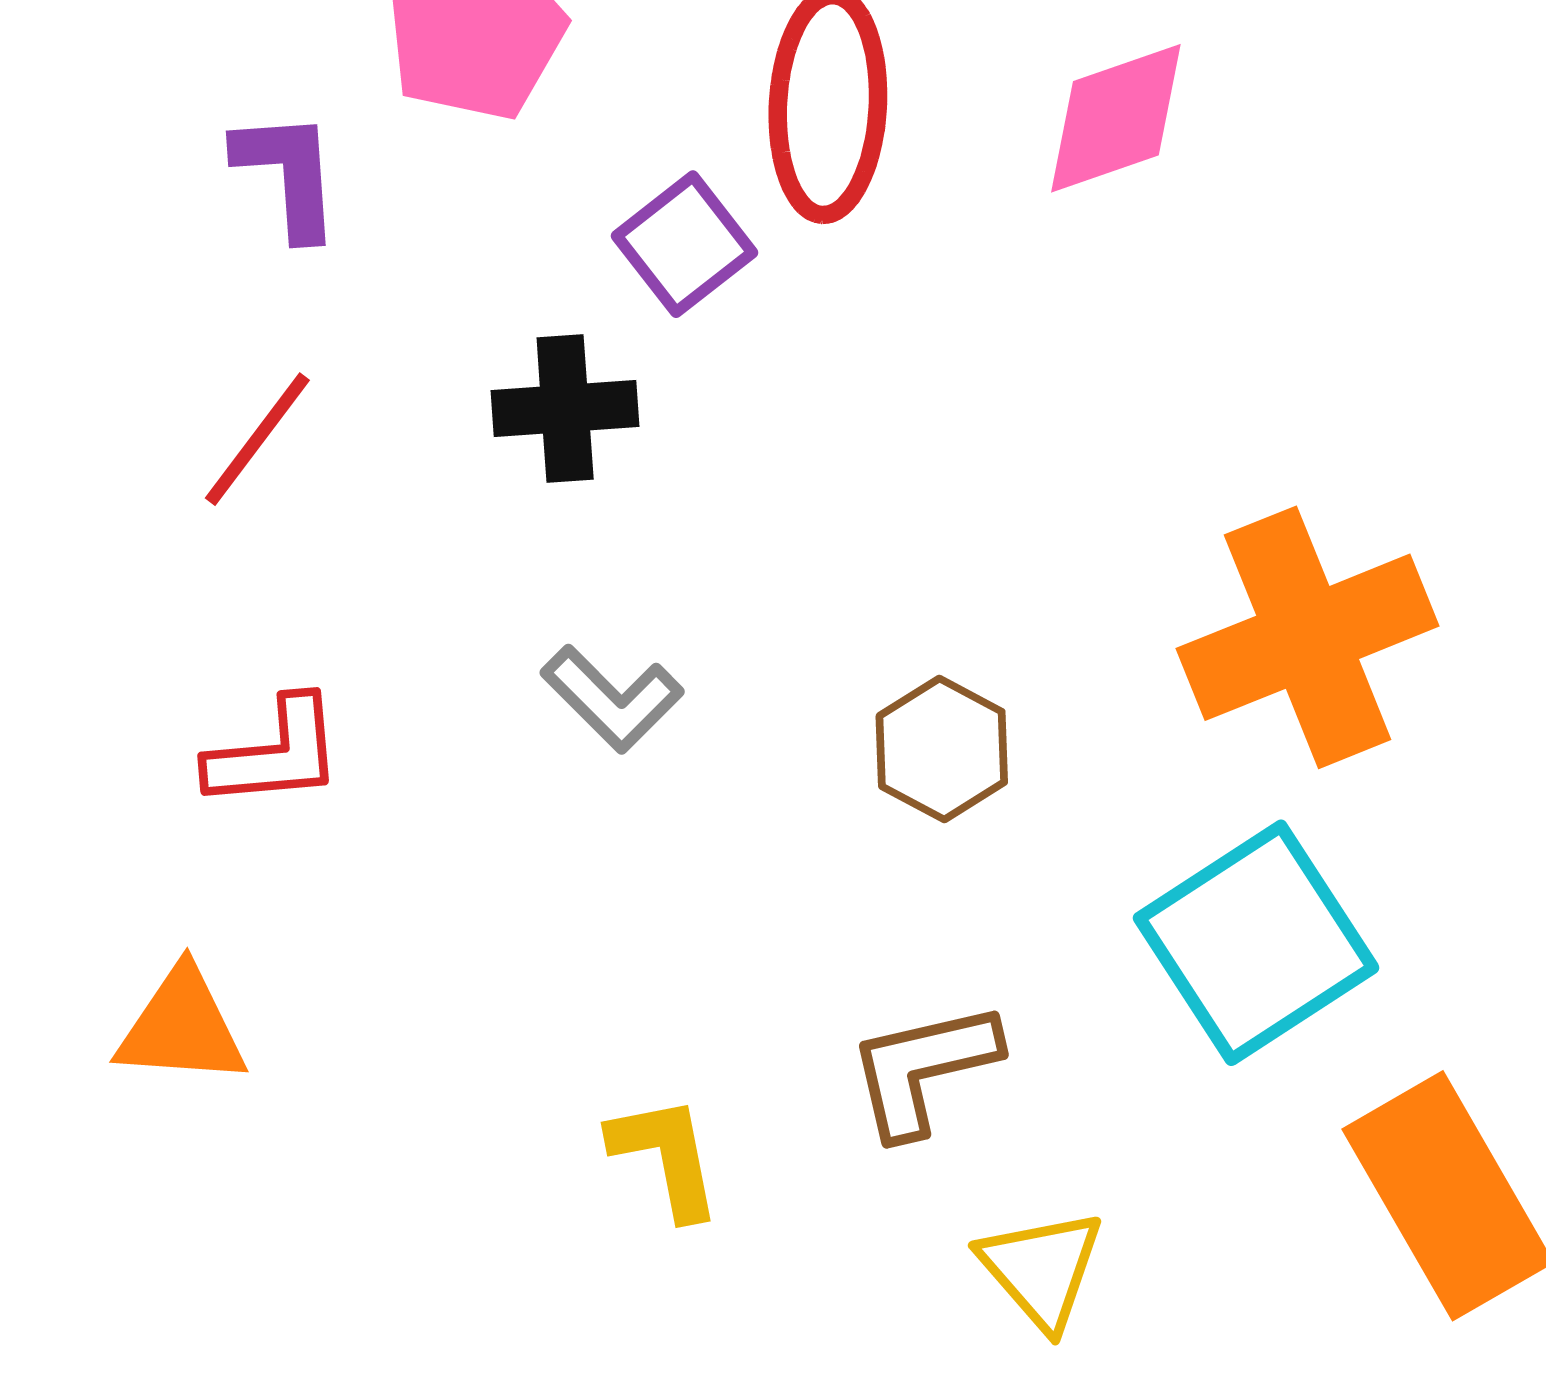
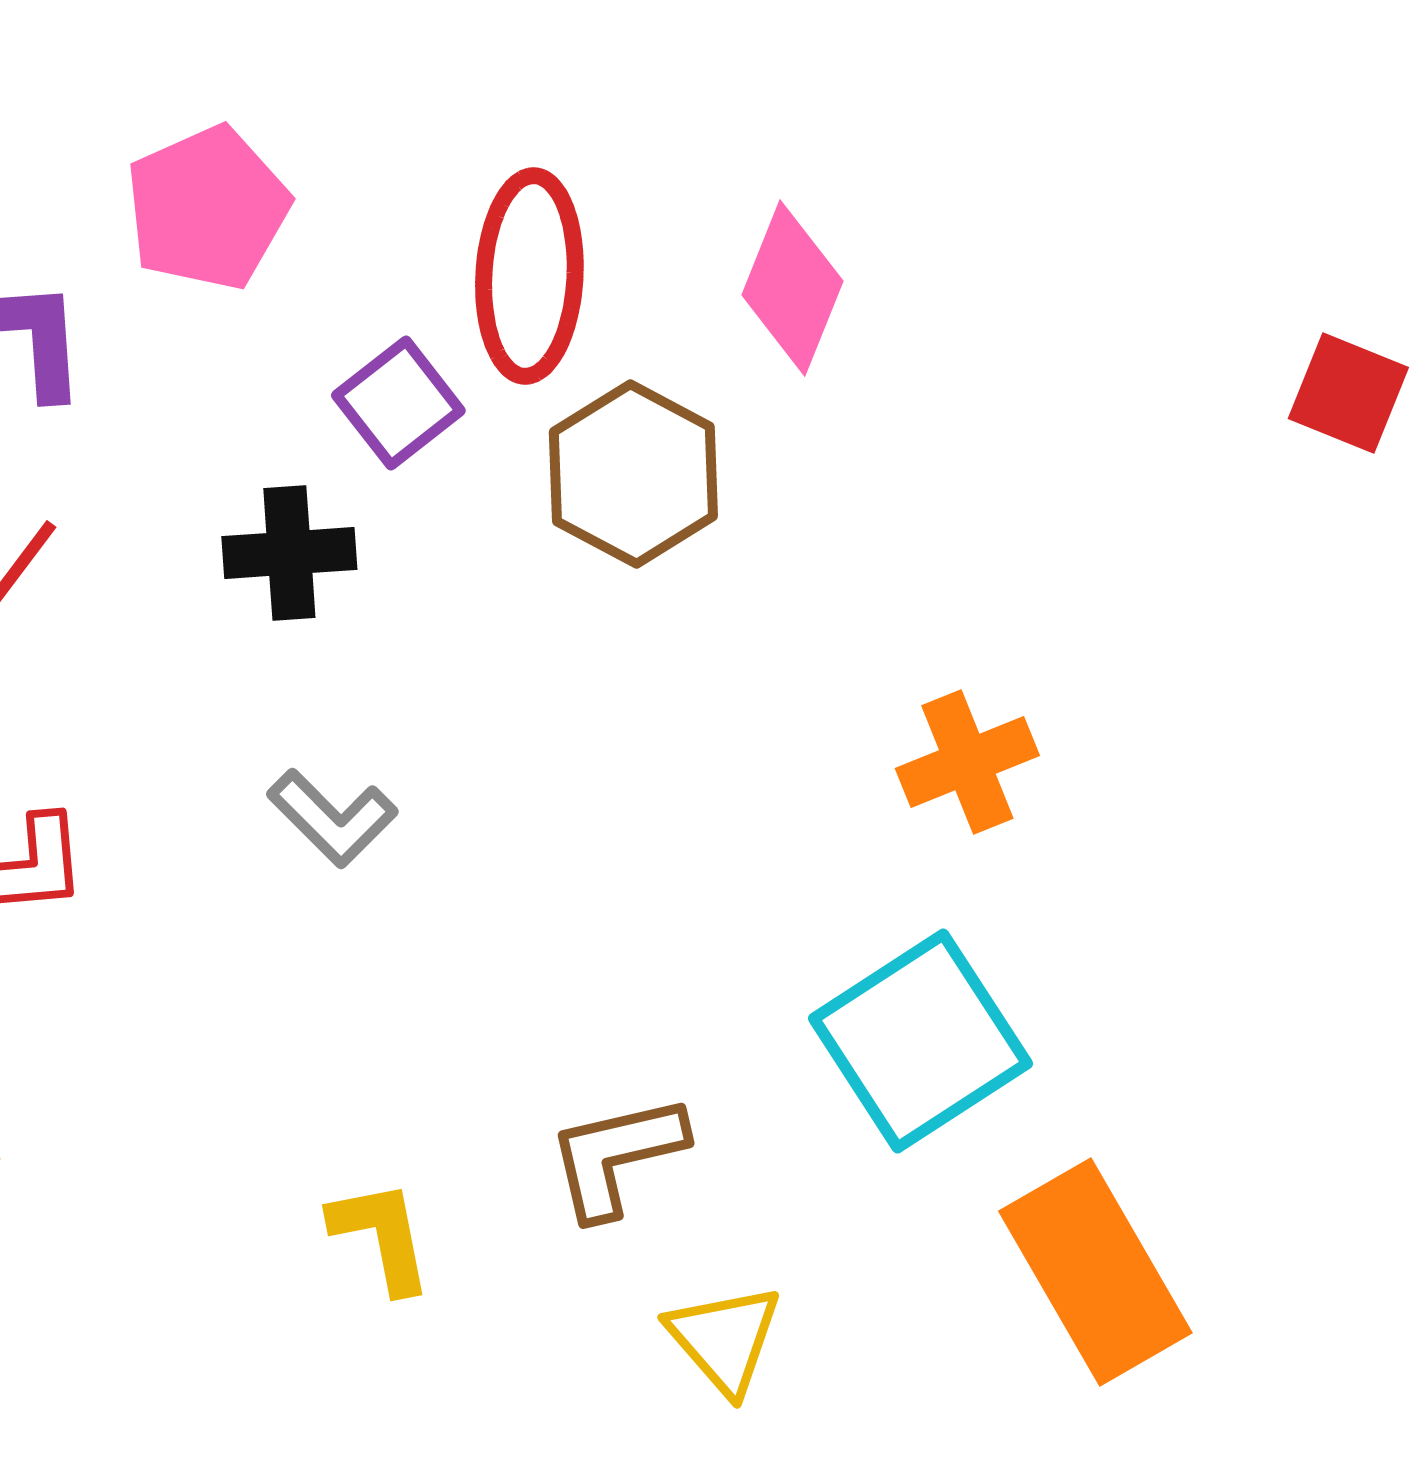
pink diamond: (1116, 118) -> (792, 288), turned -49
orange cross: (1308, 637) -> (967, 762), size x0.6
brown hexagon: (942, 749) -> (633, 474), moved, size x1.4

